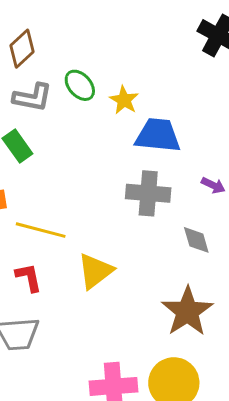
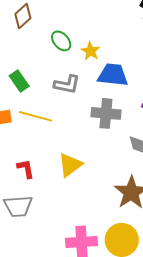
gray L-shape: (32, 97) -> (67, 84), moved
yellow line: (41, 230) -> (36, 116), moved

